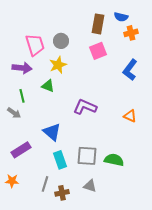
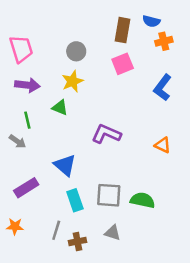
pink trapezoid: (35, 45) -> (21, 49), moved

